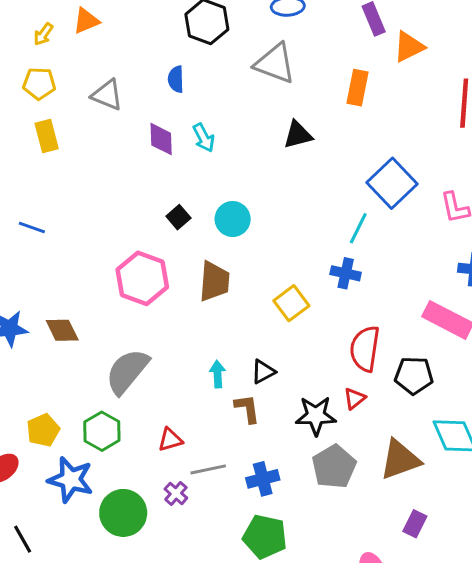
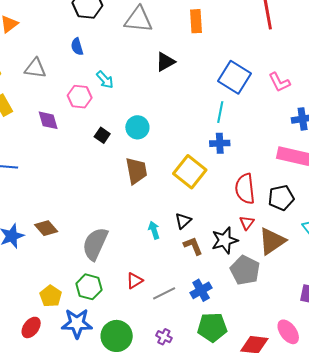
purple diamond: (161, 139) -> (48, 120), moved
pink hexagon: (142, 278) -> (80, 97), moved, size x0.7
yellow square: (291, 303) -> (190, 172), size x1.4
brown L-shape: (247, 409) -> (193, 246), moved
brown triangle: (400, 460) -> (272, 241), moved
purple cross: (176, 493) -> (164, 337), moved

